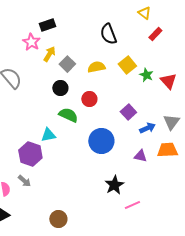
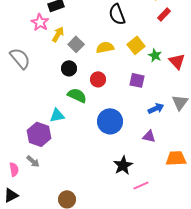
purple square: (128, 112) -> (137, 80), moved, turned -35
orange trapezoid: (167, 150) -> (176, 158), moved

